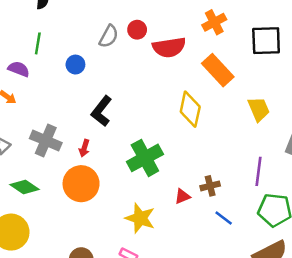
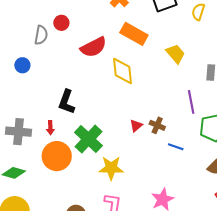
red semicircle: (169, 47) -> (94, 47), moved
black L-shape: (102, 111) -> (67, 102), moved
green cross: (145, 158) -> (88, 139), moved
brown cross: (210, 186) -> (157, 125), turned -35
red triangle: (182, 196) -> (136, 126), moved

